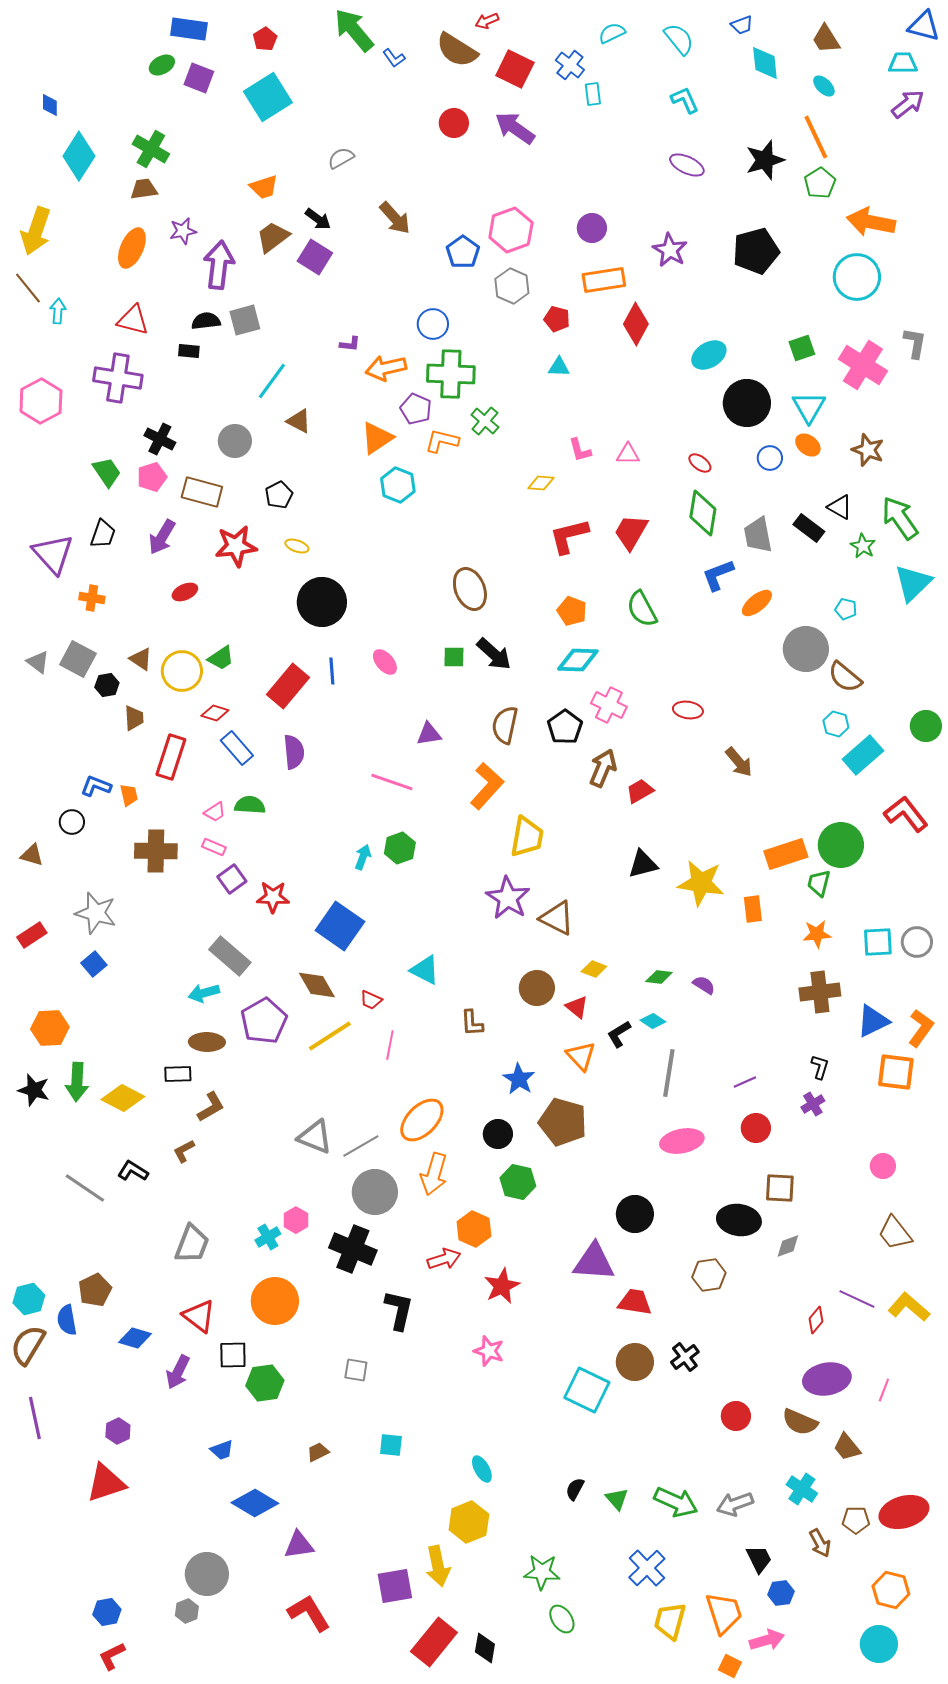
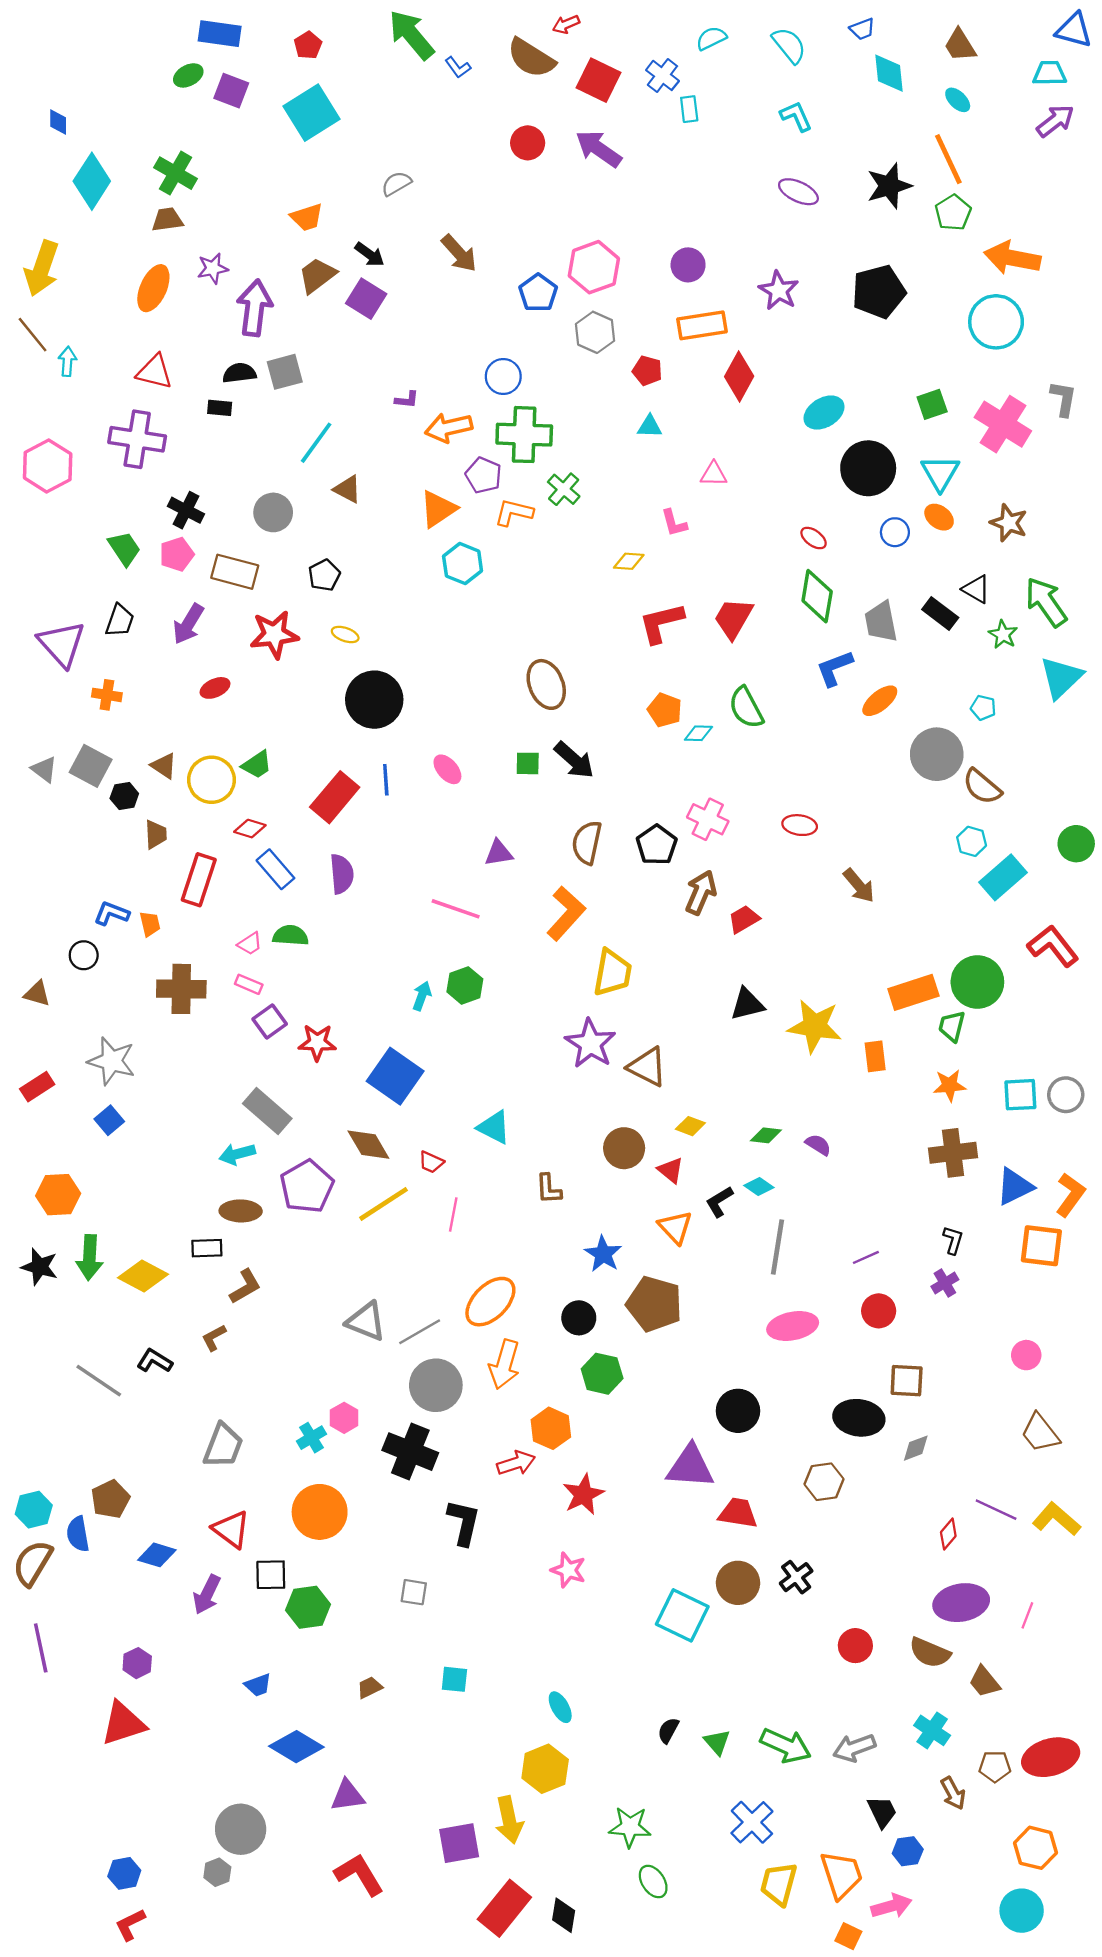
pink triangle: (628, 454) -> (714, 474), moved
cyan diamond: (578, 660) -> (698, 733), moved, size x0.6

